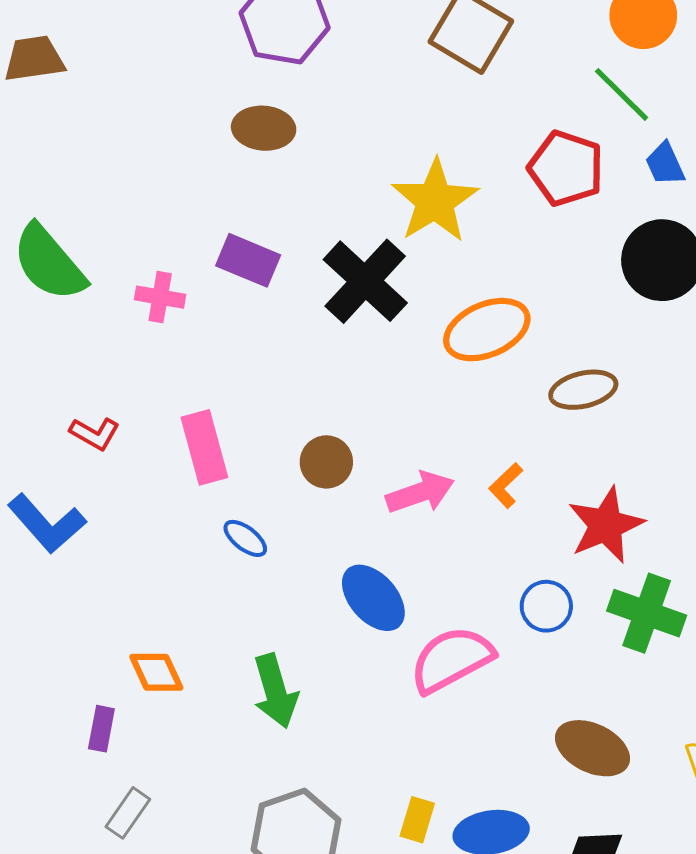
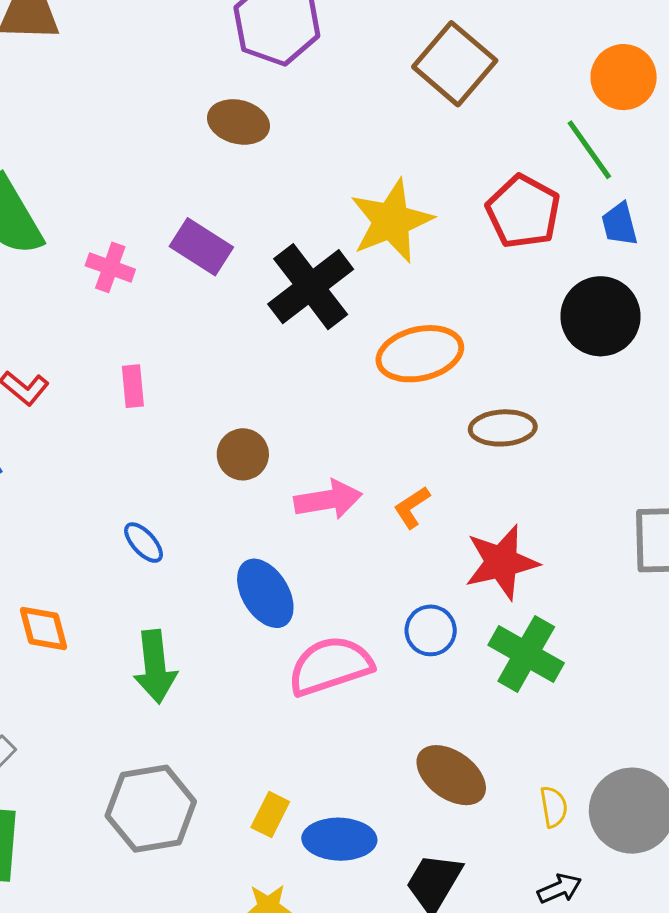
pink rectangle: (204, 447) -> (133, 386), moved, size x0.6
blue ellipse: (245, 538) -> (144, 543), moved

